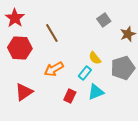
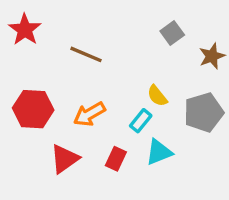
brown line: (52, 33) -> (86, 54), turned -36
red hexagon: (20, 48) -> (33, 109), moved
red triangle: (24, 92) -> (65, 159), moved

